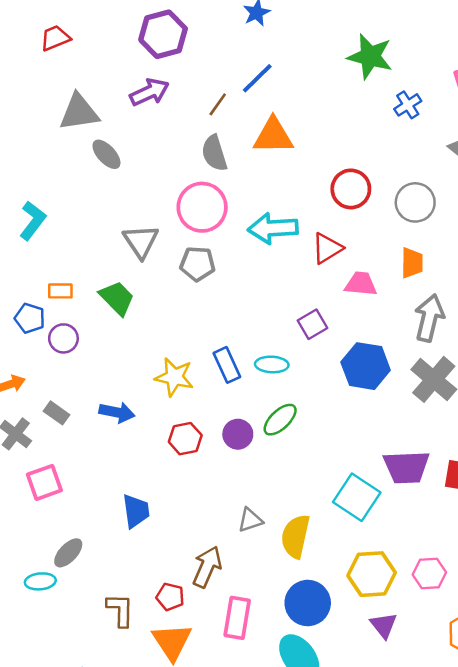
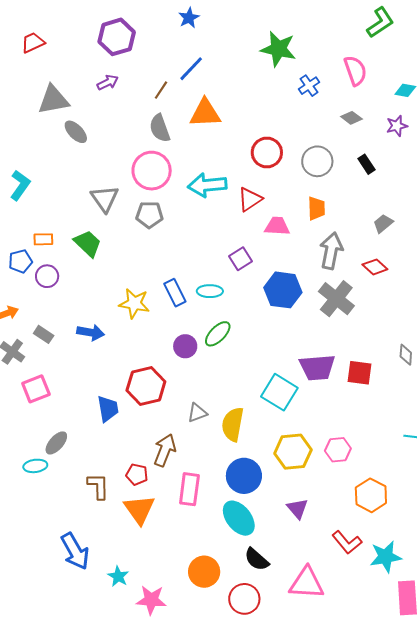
purple arrow: (149, 92) -> (108, 82), size x0.7
blue pentagon: (30, 318) -> (20, 261), turned -30
red hexagon: (185, 439) -> (146, 386), moved, size x1.5
purple triangle: (384, 625) -> (297, 509), moved

